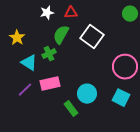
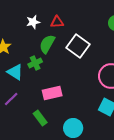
pink rectangle: (50, 84) -> (52, 93), moved
cyan circle: (87, 94) -> (73, 128), moved
green rectangle: (71, 109) -> (40, 118), moved

